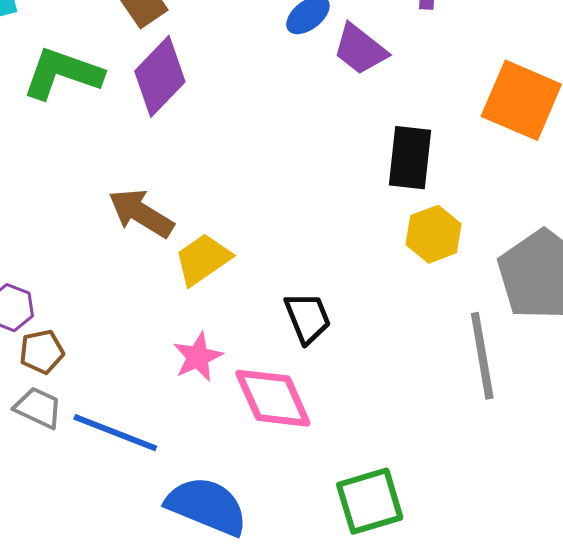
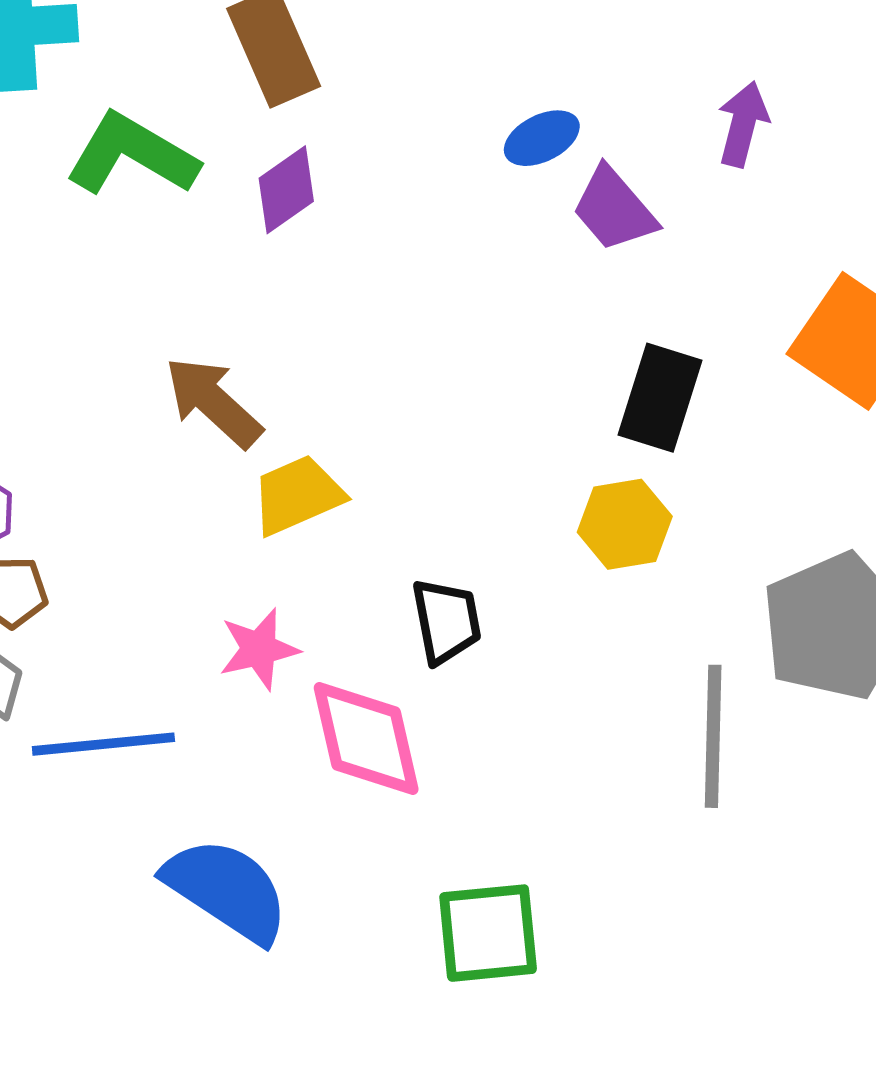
purple diamond: (160, 76) -> (286, 190), size x0.7
yellow hexagon: (433, 234) -> (625, 524), moved
blue line: (115, 433) -> (103, 744), turned -38

